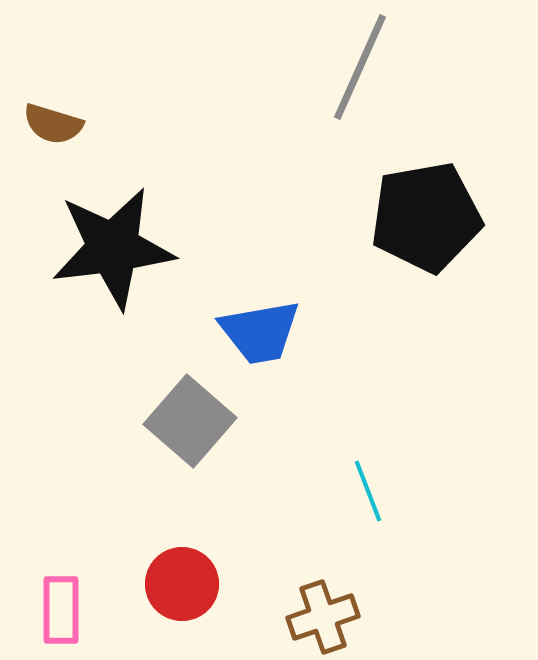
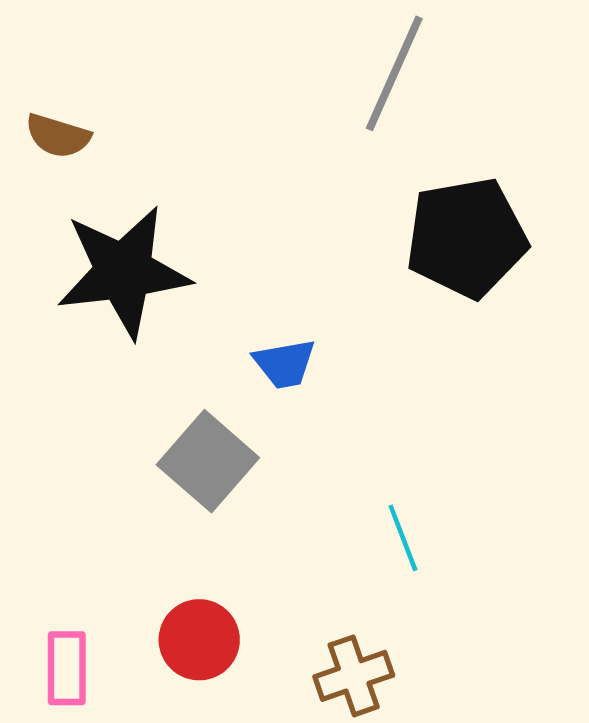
blue trapezoid: (260, 332) -> (285, 364), size x0.7

